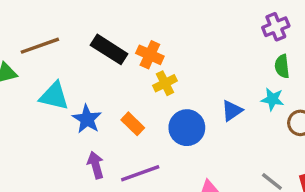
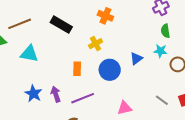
orange cross: (150, 55) -> (105, 16), moved
blue star: (87, 119) -> (33, 94), moved
orange rectangle: (133, 124) -> (77, 69), turned 48

